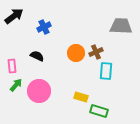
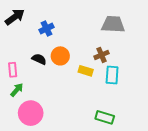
gray trapezoid: (121, 26) -> (113, 24), moved
orange circle: (76, 53) -> (60, 56), moved
pink circle: (39, 91) -> (31, 113), moved
yellow rectangle: (81, 97) -> (86, 71), moved

